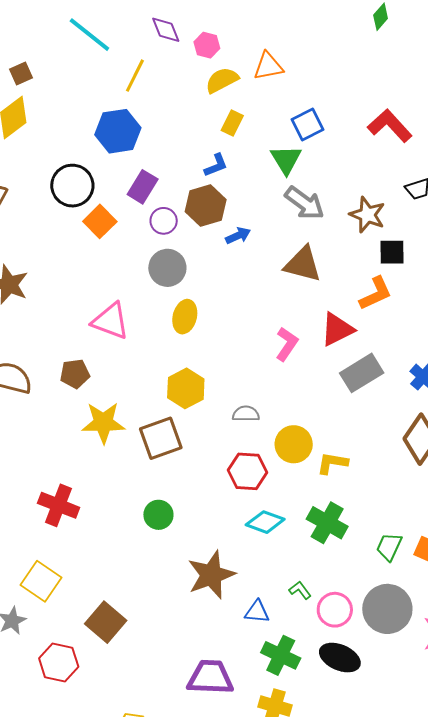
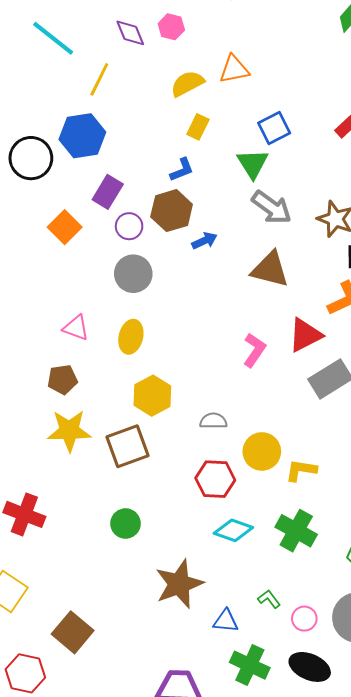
pink hexagon: (207, 45) -> (171, 27), moved
black circle: (72, 186) -> (31, 158), moved
yellow ellipse: (185, 317) -> (131, 337), moved
pink triangle: (111, 321) -> (76, 328), size x0.7
brown pentagon: (75, 374) -> (62, 380), moved
pink circle: (335, 610) -> (304, 619), size x0.7

